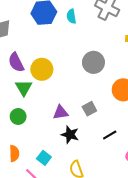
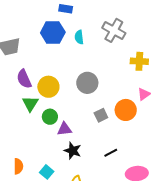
gray circle: (93, 62) -> (87, 83), moved
gray square: (89, 109) -> (101, 115), moved
green circle: (18, 116) -> (50, 117), moved

